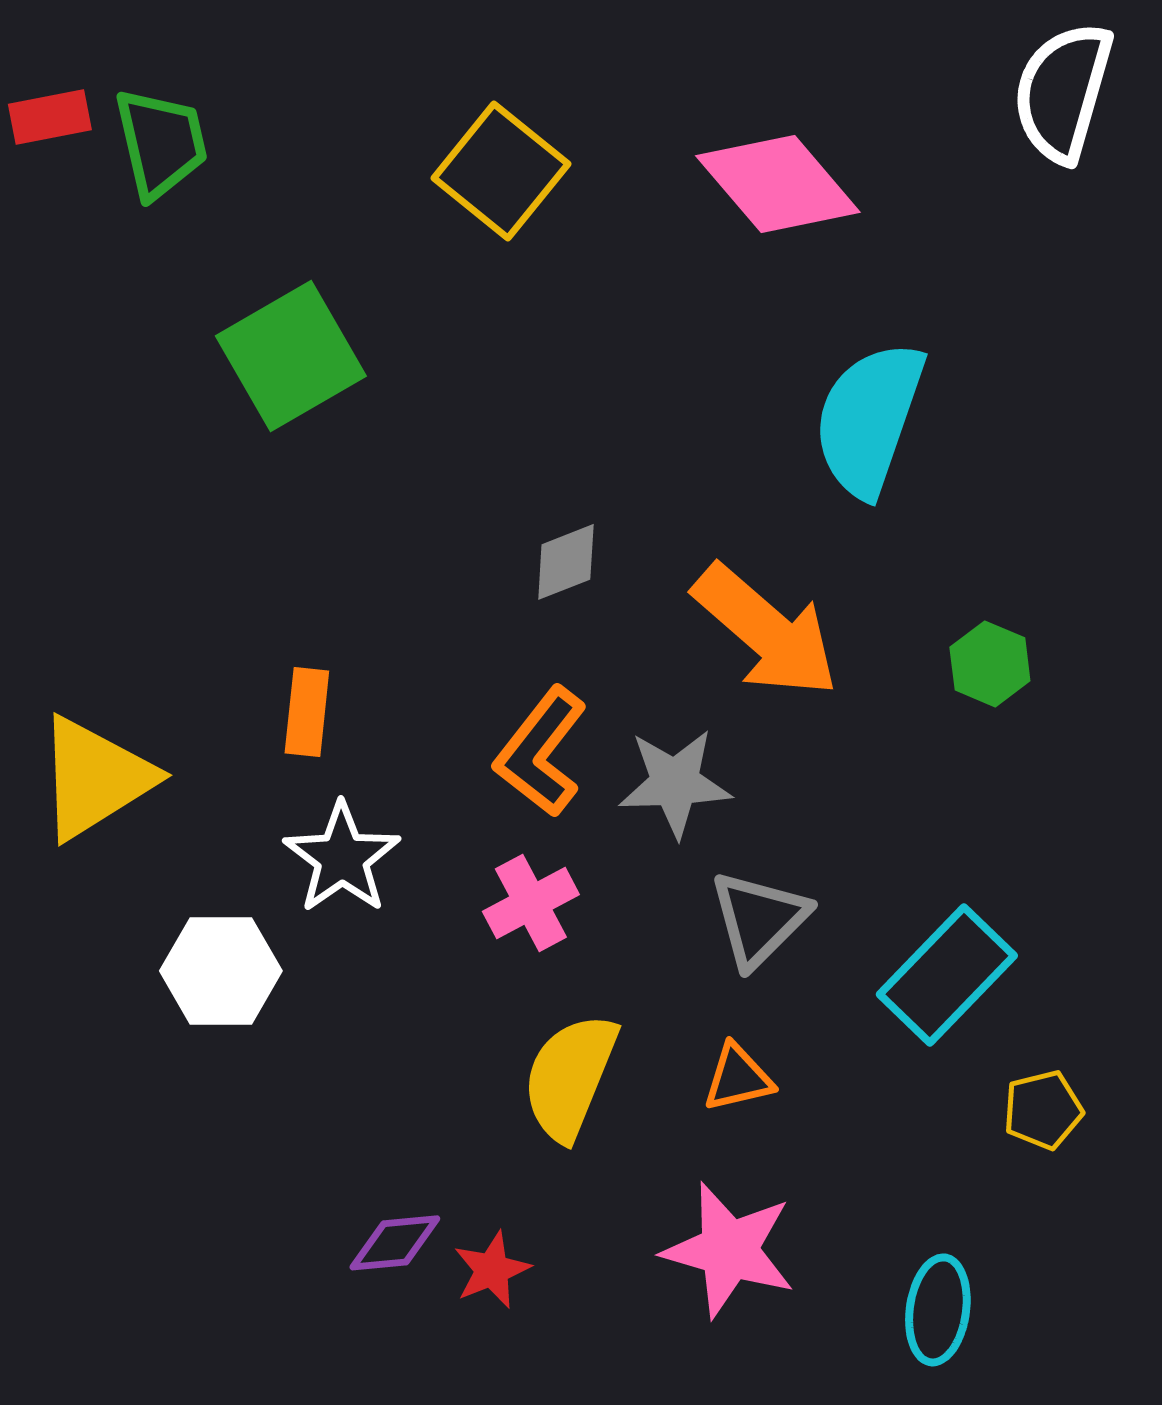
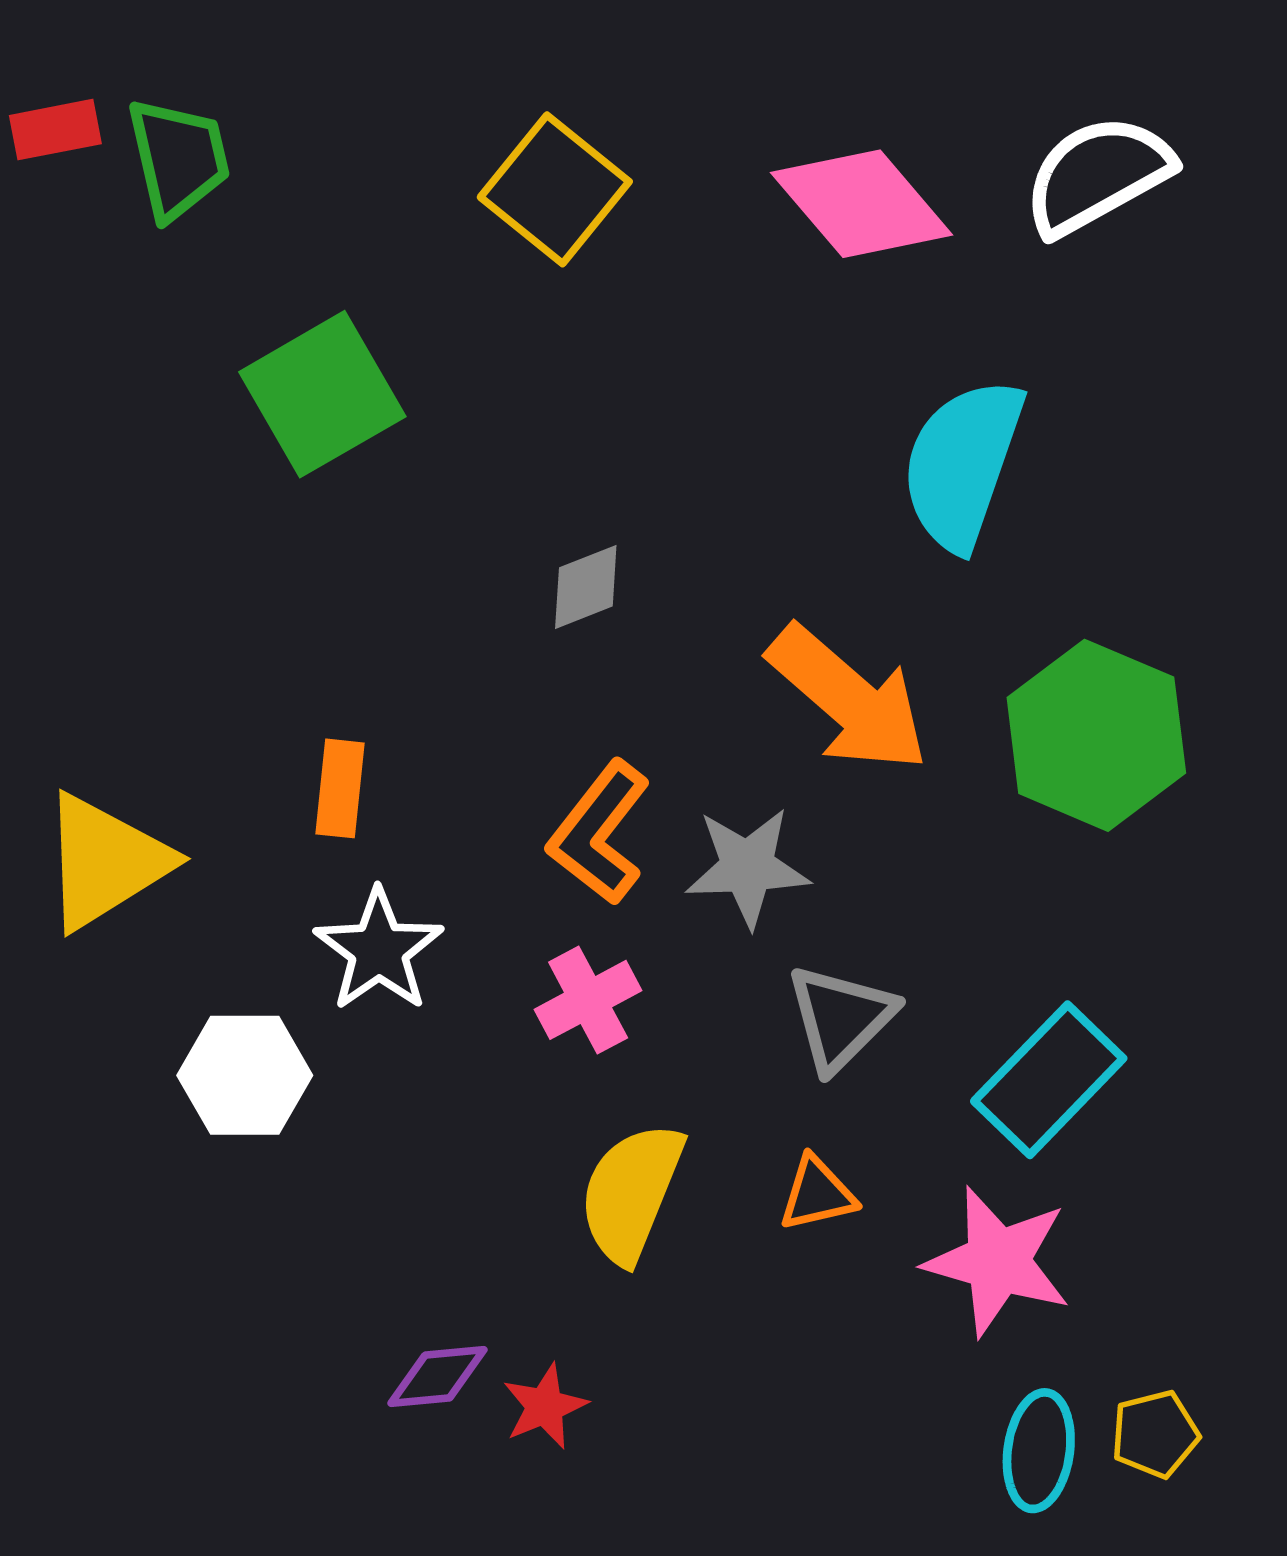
white semicircle: (1063, 92) -> (1097, 175), moved, turned 45
gray diamond: (566, 562) -> (586, 587), moved
green hexagon: (990, 664) -> (1096, 735), size x2.0
yellow pentagon: (1043, 1110) -> (1155, 1434), moved
pink star: (729, 1250) -> (998, 1261), moved

